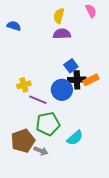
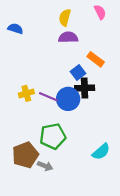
orange rectangle: (91, 80) -> (96, 59), moved, turned 63
purple line: (38, 100) -> (48, 97), moved
cyan semicircle: (75, 138) -> (101, 152), moved

